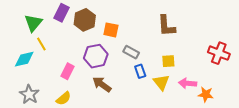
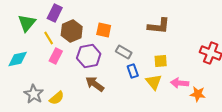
brown hexagon: (85, 20) -> (72, 31), moved
brown L-shape: (166, 26) -> (159, 26), turned -80
yellow line: (41, 44) -> (49, 38), moved
pink rectangle: (68, 71) -> (56, 56), moved
gray star: (29, 94) -> (34, 94), moved

